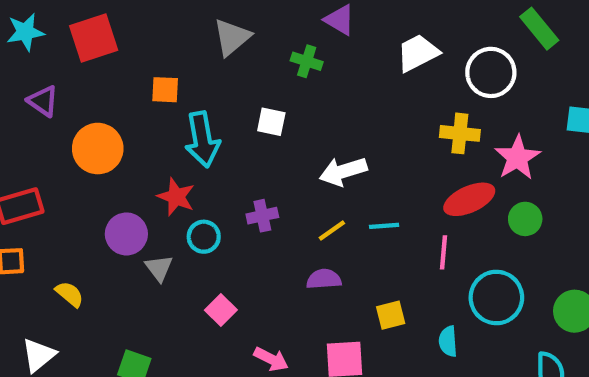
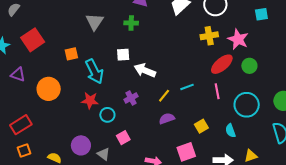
white arrow: (343, 171) -> (145, 70), moved, turned 55
purple circle: (126, 234) -> (81, 145), moved
gray triangle: (159, 268) -> (104, 154), moved
pink square: (221, 310) -> (123, 138), moved, turned 32

